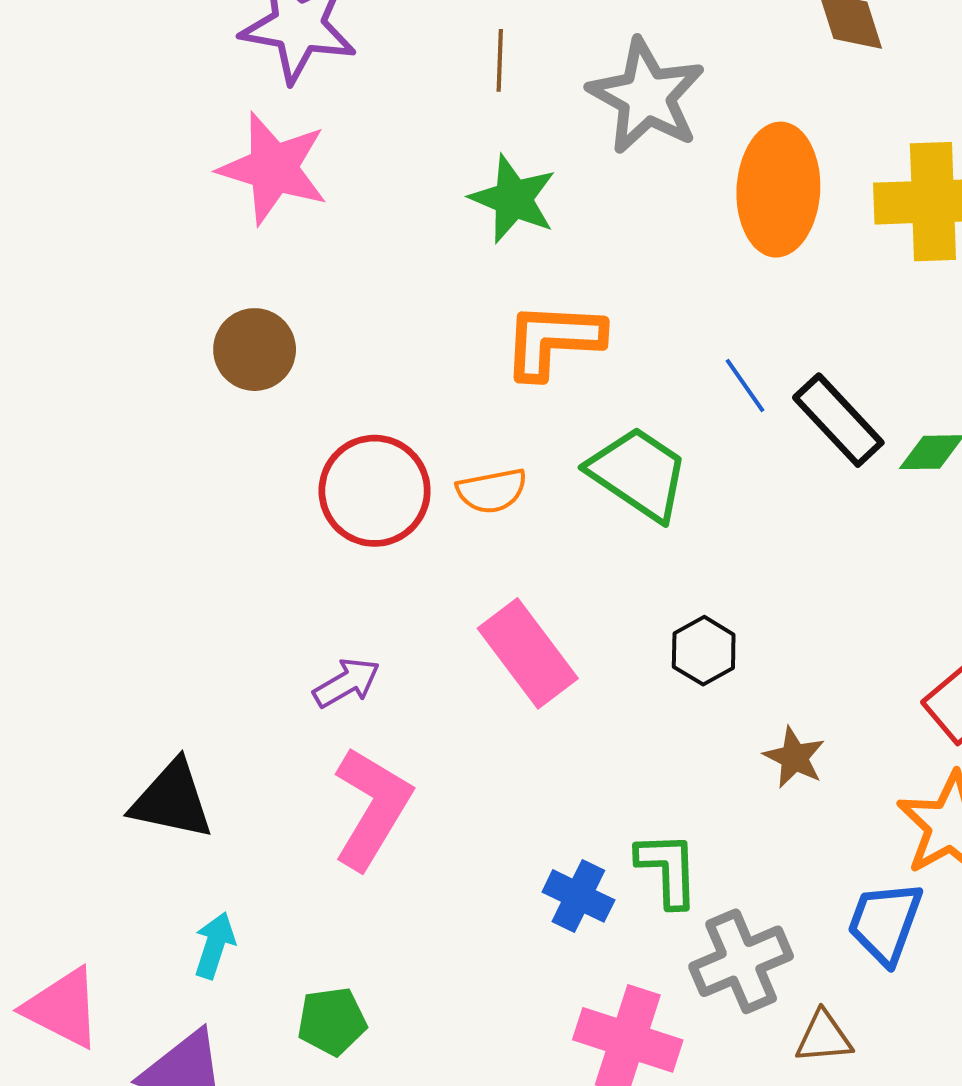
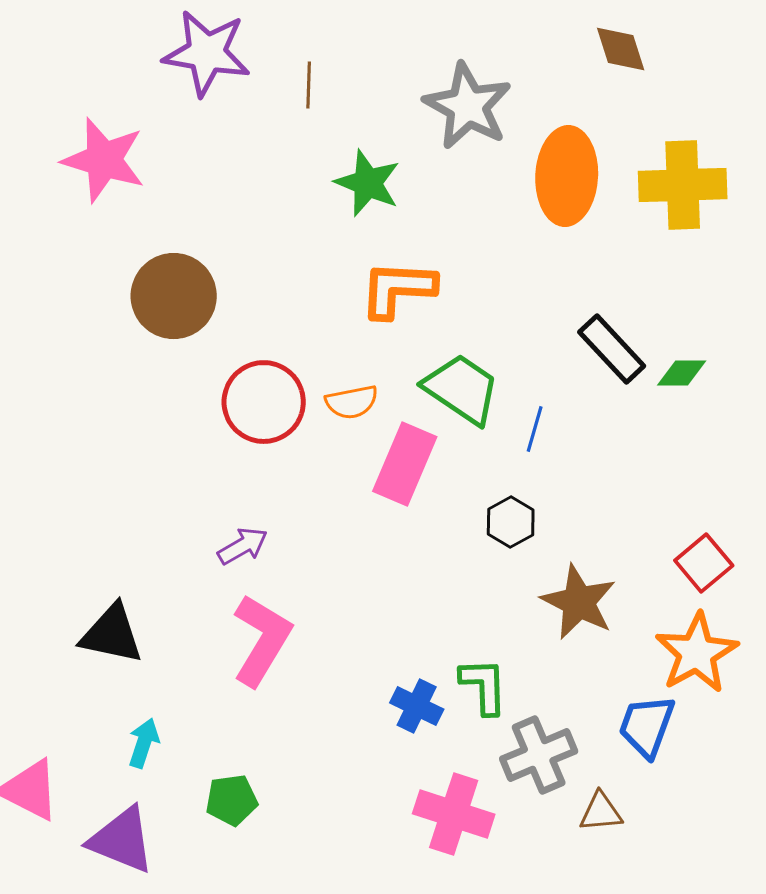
brown line: (500, 60) -> (309, 85), moved
pink star: (273, 168) -> (104, 160), moved
brown circle: (255, 350) -> (174, 296), size x1.4
blue line: (745, 386) -> (535, 429), moved, turned 51
pink rectangle: (528, 653) -> (405, 464), moved, turned 60
brown star: (794, 757) -> (579, 602), size x1.6

